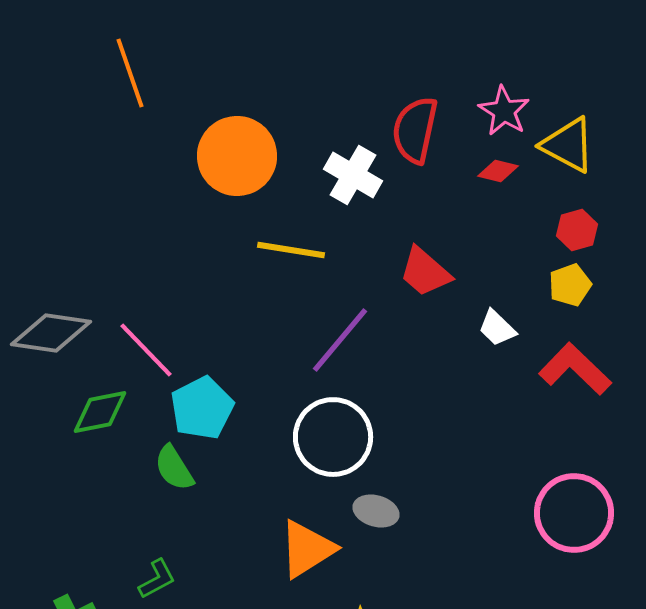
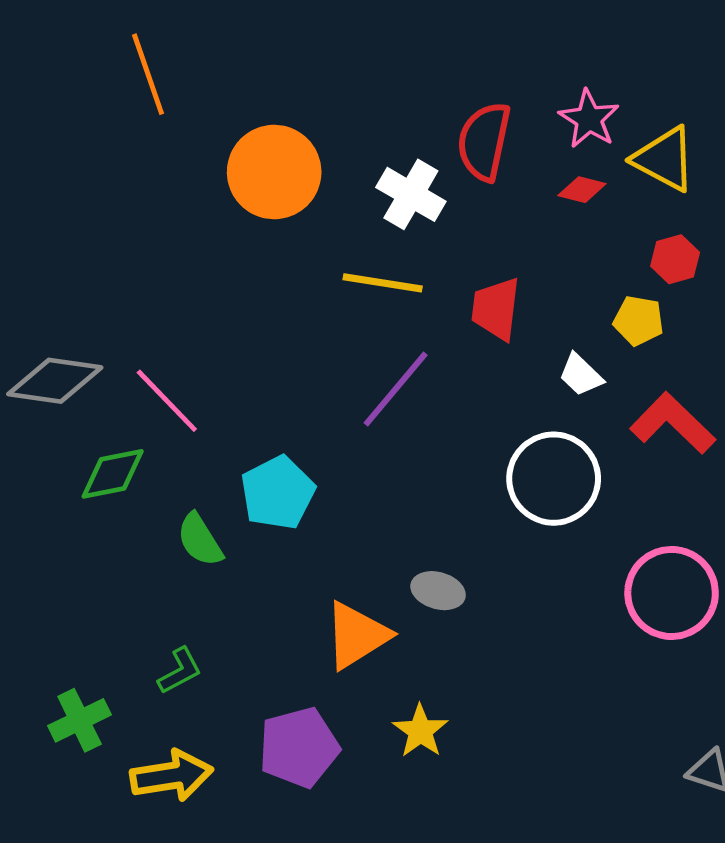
yellow line: (291, 250) -> (383, 283), moved
red trapezoid: (425, 272) -> (496, 309), turned 56
yellow pentagon: (570, 285) -> (639, 321), moved, turned 30
cyan pentagon: (202, 408) -> (278, 493), moved
white circle: (333, 437) -> (554, 479), moved

